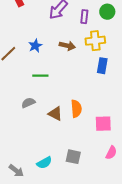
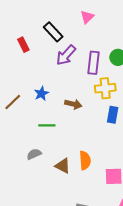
purple rectangle: (84, 17) -> (94, 63), size x1.5
brown arrow: (67, 46) -> (73, 104), moved

